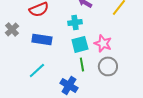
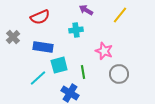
cyan square: (80, 44) -> (59, 65), moved
gray circle: (108, 66) -> (119, 74), moved

